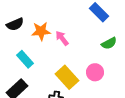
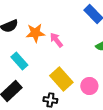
pink circle: (95, 72) -> (89, 86), moved

